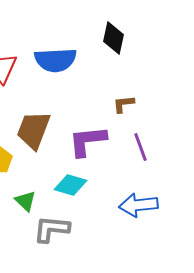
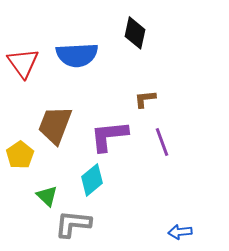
cyan diamond: (70, 185) -> (92, 180), turned -56
blue arrow: (138, 205) -> (180, 232), moved, size x0.6

